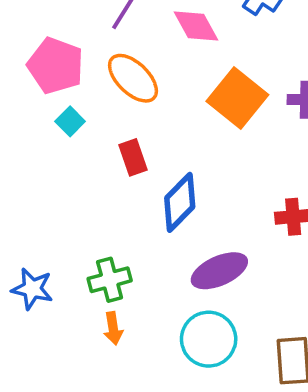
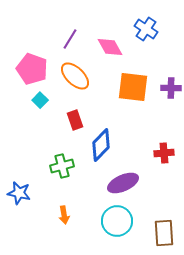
orange square: (237, 98) -> (133, 87), turned -32
green cross: (110, 280) -> (62, 166), moved

